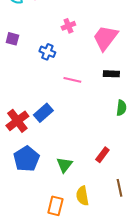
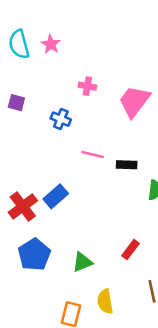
pink cross: (68, 26) -> (87, 86), turned 32
black rectangle: (111, 74) -> (127, 165), moved
green triangle: (64, 165) -> (82, 262), turned 30

